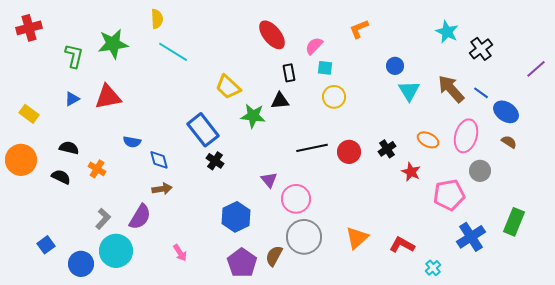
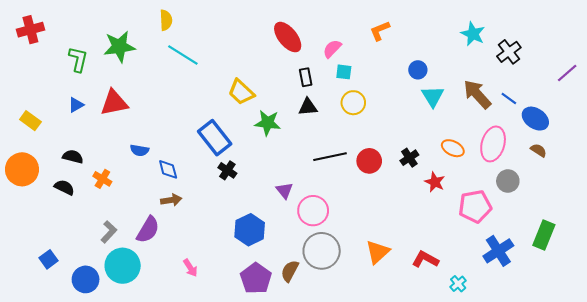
black triangle: (280, 101) -> (308, 107), moved

